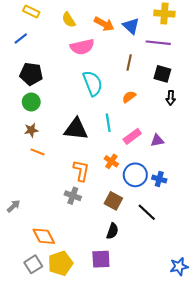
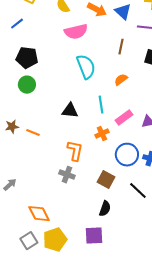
black triangle: (76, 129) -> (70, 111), size x0.7
brown star: (31, 130) -> (12, 127), moved
orange cross: (111, 161) -> (102, 134), moved, turned 32

